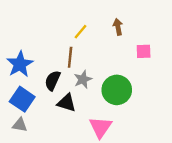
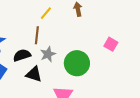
pink square: (144, 51) -> (111, 44), moved, turned 32
black semicircle: (53, 81) -> (22, 55), turned 48

